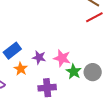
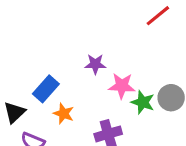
purple star: (39, 57) -> (95, 64), moved

